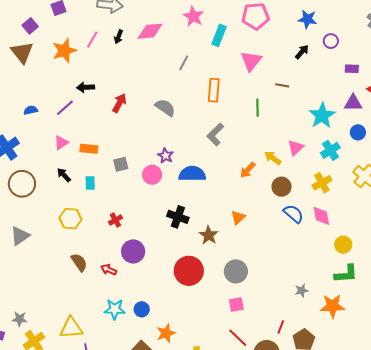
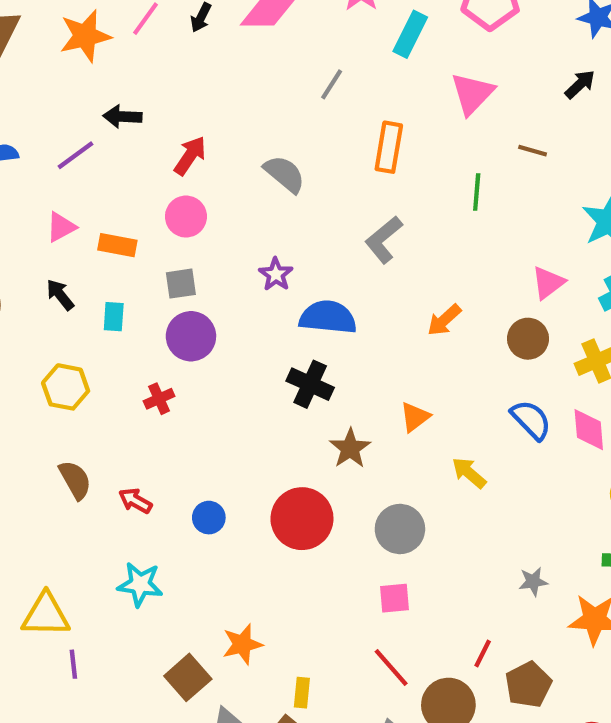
yellow arrow: (273, 158) -> (469, 473), moved
pink circle: (152, 175) -> (186, 217), moved
brown circle: (282, 187) -> (528, 339), moved
black cross: (178, 217) -> (310, 384), moved
purple circle: (133, 251) -> (191, 336), moved
blue circle: (142, 309) -> (209, 518), moved

